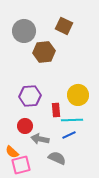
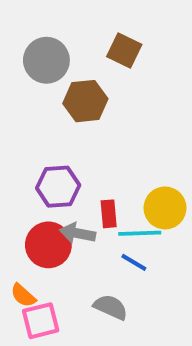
yellow circle: (78, 95) -> (165, 208), moved
red circle: (25, 126) -> (48, 245), size x1.5
blue line: (69, 135) -> (134, 262), turned 56
gray arrow: (40, 139) -> (78, 233), moved

